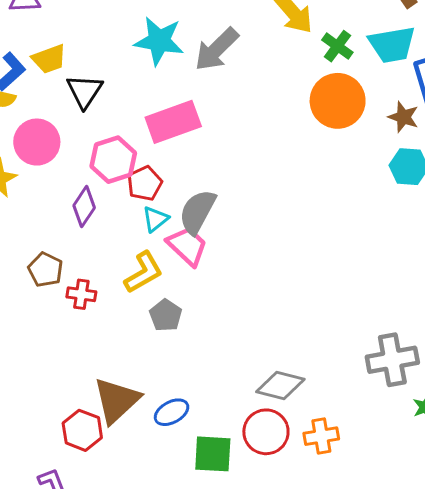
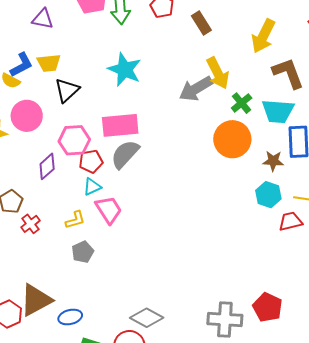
gray arrow: (217, 49) -> (196, 89), moved
brown star: (403, 117) -> (273, 161), turned -30
gray semicircle: (197, 212) -> (125, 154), moved
yellow L-shape: (144, 272) -> (75, 220), size x0.7
red cross: (81, 294) -> (30, 224), turned 30

